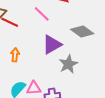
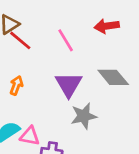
purple triangle: (52, 45) -> (69, 85), turned -45

